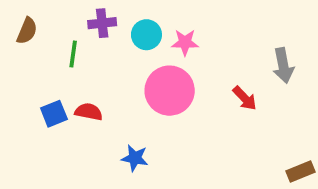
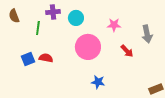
brown semicircle: (27, 31) -> (14, 16), turned 136
pink star: (185, 42) -> (114, 25), moved
blue star: (135, 158) -> (98, 82), moved

